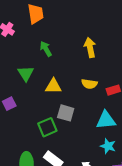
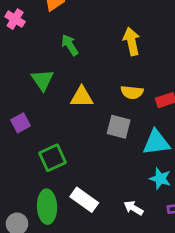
gray square: (66, 113) -> (119, 127), moved
green square: (47, 127) -> (53, 158), moved

